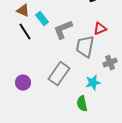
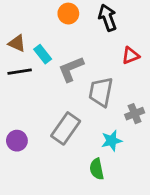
red triangle: (100, 29) -> (131, 55), moved
black line: (25, 32) -> (20, 72), turned -66

